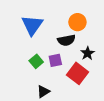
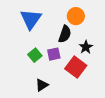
black semicircle: (66, 40) -> (65, 34), turned -60

